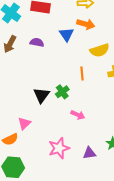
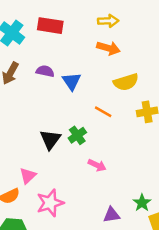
blue triangle: (66, 34) -> (72, 81), moved
orange line: (82, 73) -> (103, 112), turned -56
pink star: (59, 148) -> (50, 203), moved

